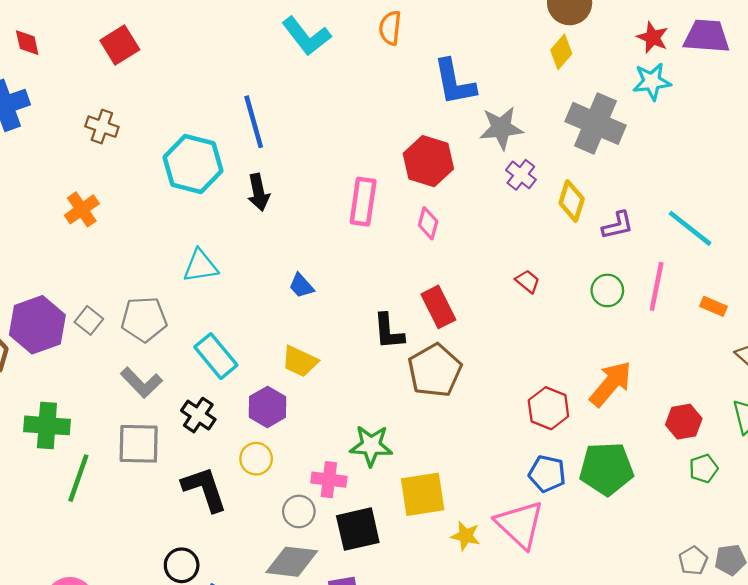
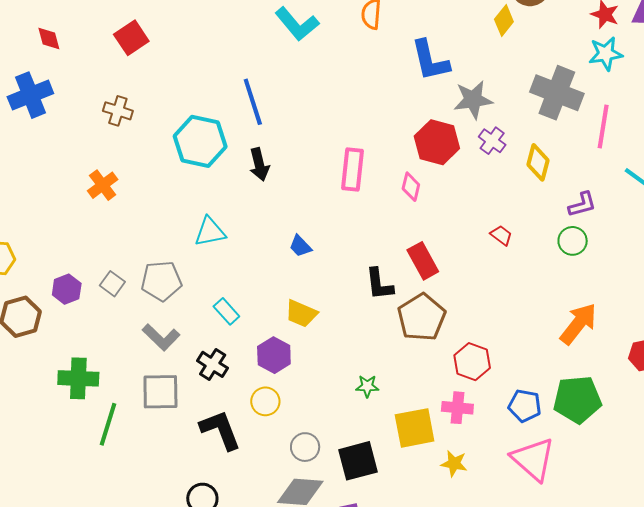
yellow diamond: (561, 52) -> (504, 20), moved
red hexagon: (428, 161) -> (437, 142), moved
purple L-shape: (618, 225) -> (582, 204), moved
pink line: (657, 286) -> (603, 126), moved
purple hexagon: (37, 325) -> (67, 289), size x0.6
cyan rectangle: (216, 356) -> (226, 311), size x0.7
red hexagon: (548, 408) -> (472, 362), moved
green star: (371, 446) -> (367, 386), size x0.6
pink cross: (329, 480) -> (457, 408), moved
pink triangle: (520, 524) -> (533, 459), moved

